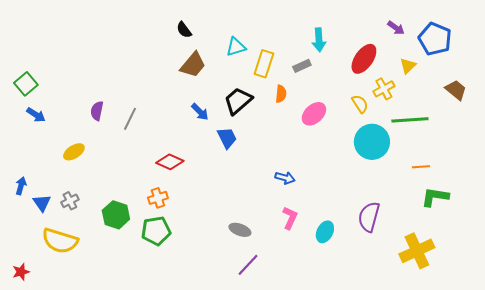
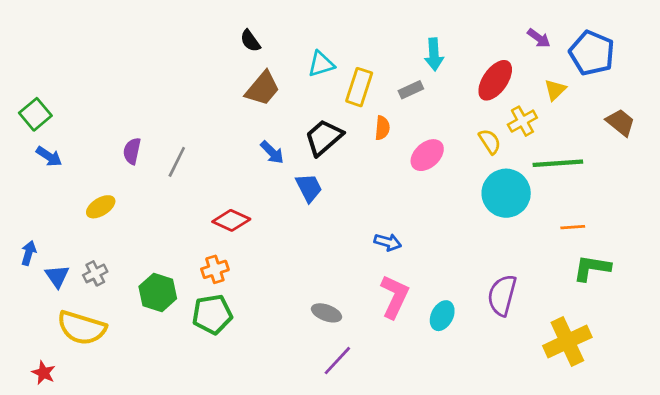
pink L-shape: (290, 218) -> (395, 297), size x1.4
red star: (21, 272) -> (44, 373), moved, turned -30

